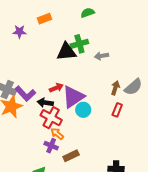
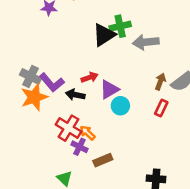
black triangle: (66, 52) -> (104, 35), turned -30
gray arrow: (101, 56) -> (146, 42), size x1.5
purple triangle: (73, 97) -> (109, 89), size x0.7
red cross: (51, 118) -> (69, 128), moved

